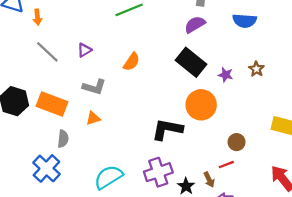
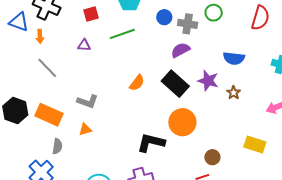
blue semicircle: (245, 21) -> (234, 58), moved
purple triangle: (85, 50) -> (84, 45), moved, turned 32
orange semicircle: (132, 62) -> (137, 83), moved
purple star: (226, 75) -> (208, 81), moved, size x1.5

